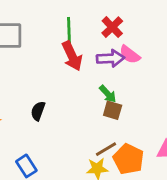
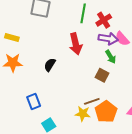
red cross: (112, 27) -> (104, 20), moved
red arrow: (72, 56) -> (76, 44), moved
green arrow: (108, 94) -> (111, 57), moved

